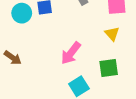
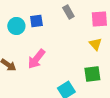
pink arrow: (71, 53) -> (36, 59), moved

